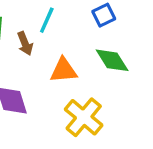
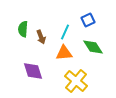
cyan line: (47, 20) -> (65, 32), moved

